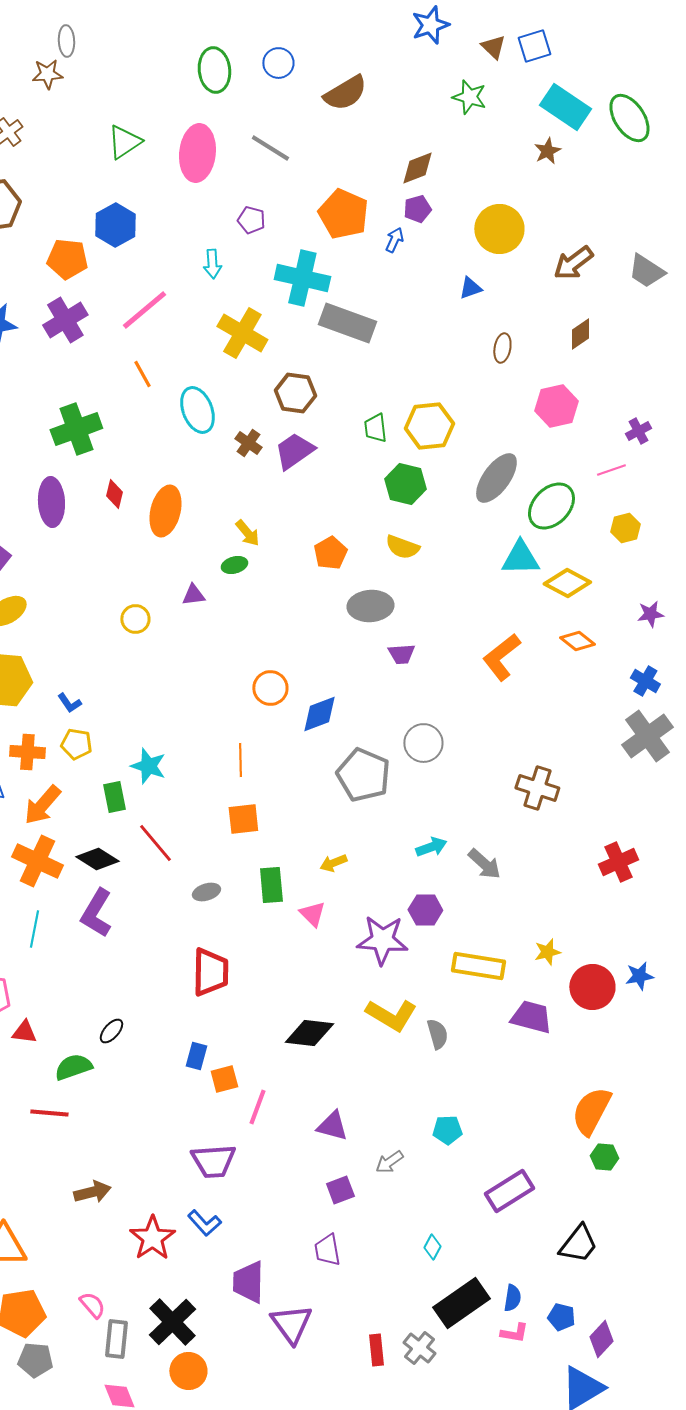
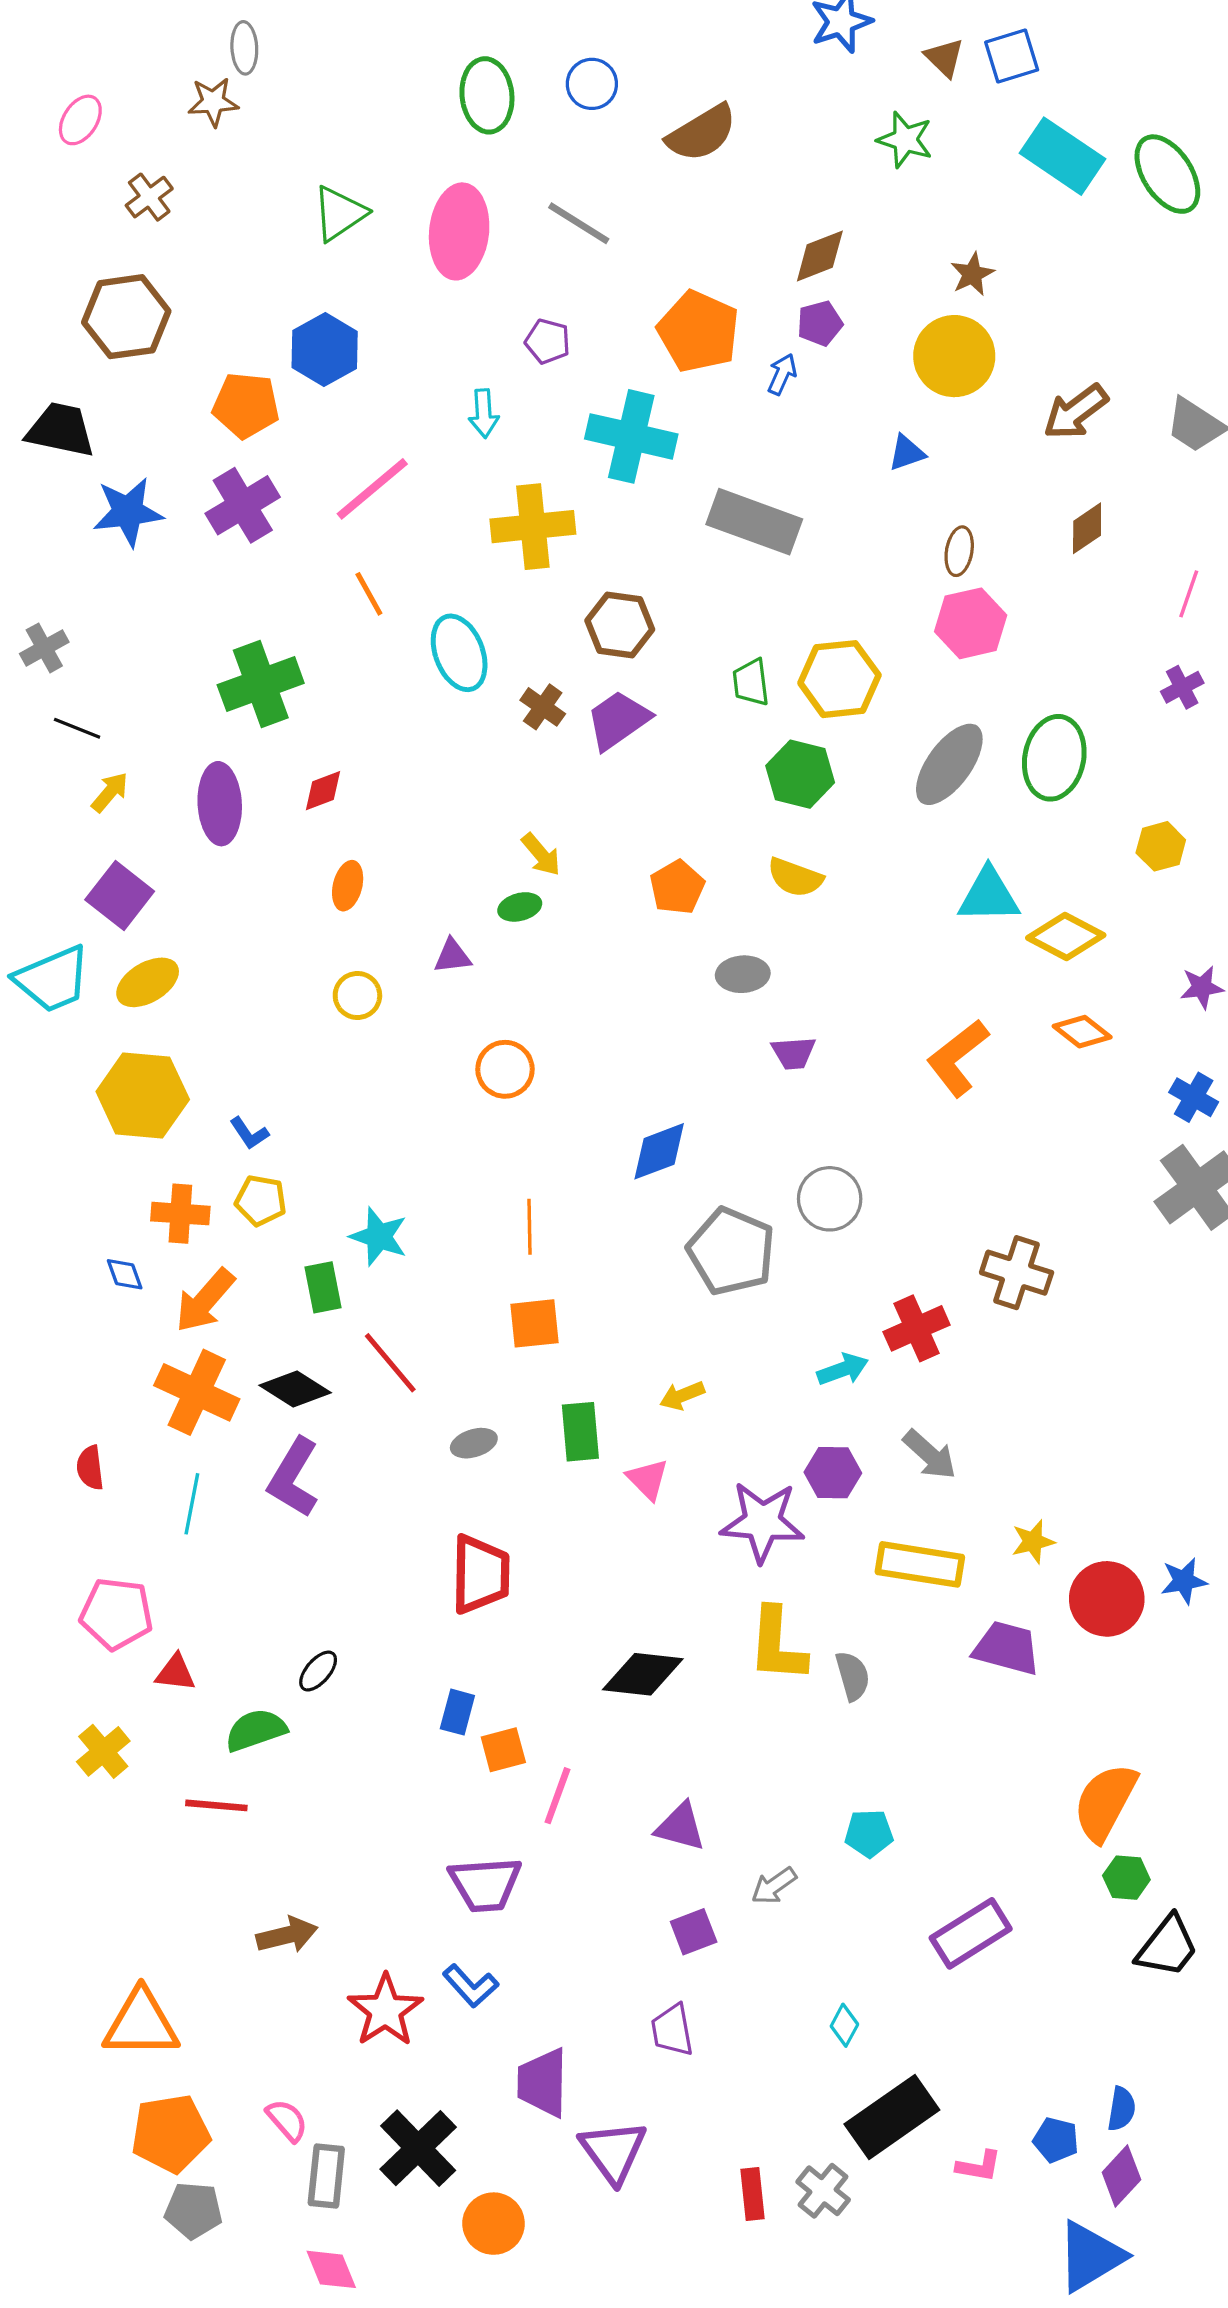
brown star: (547, 151) -> (972, 274), moved
gray rectangle: (347, 323) -> (754, 522), moved
yellow cross: (242, 333) -> (533, 527), turned -36
pink hexagon: (556, 406) -> (971, 623), moved
pink line: (611, 470) -> (1189, 594), moved, turned -52
red diamond: (114, 494) -> (323, 791), turned 56
green ellipse: (551, 506) -> (1054, 758), moved, turned -33
orange ellipse: (165, 511) -> (348, 886), moved, size x0.6
gray ellipse: (370, 606) -> (743, 974), size x0.7
orange circle: (270, 688) -> (505, 1069), moved
red cross: (618, 862) -> (917, 1328), moved
gray arrow: (484, 864) -> (930, 1455), moved
yellow L-shape: (391, 1015) -> (777, 1645), turned 63
black trapezoid: (578, 1244) -> (1167, 1946), moved
blue semicircle: (512, 1298) -> (1121, 2109), moved
orange circle: (188, 1371) -> (494, 2224), moved

